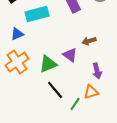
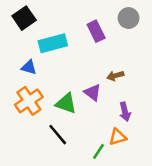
blue triangle: (17, 34) -> (29, 67), turned 40
green triangle: (48, 64) -> (66, 103), turned 42
black line: (55, 90) -> (58, 135), moved

